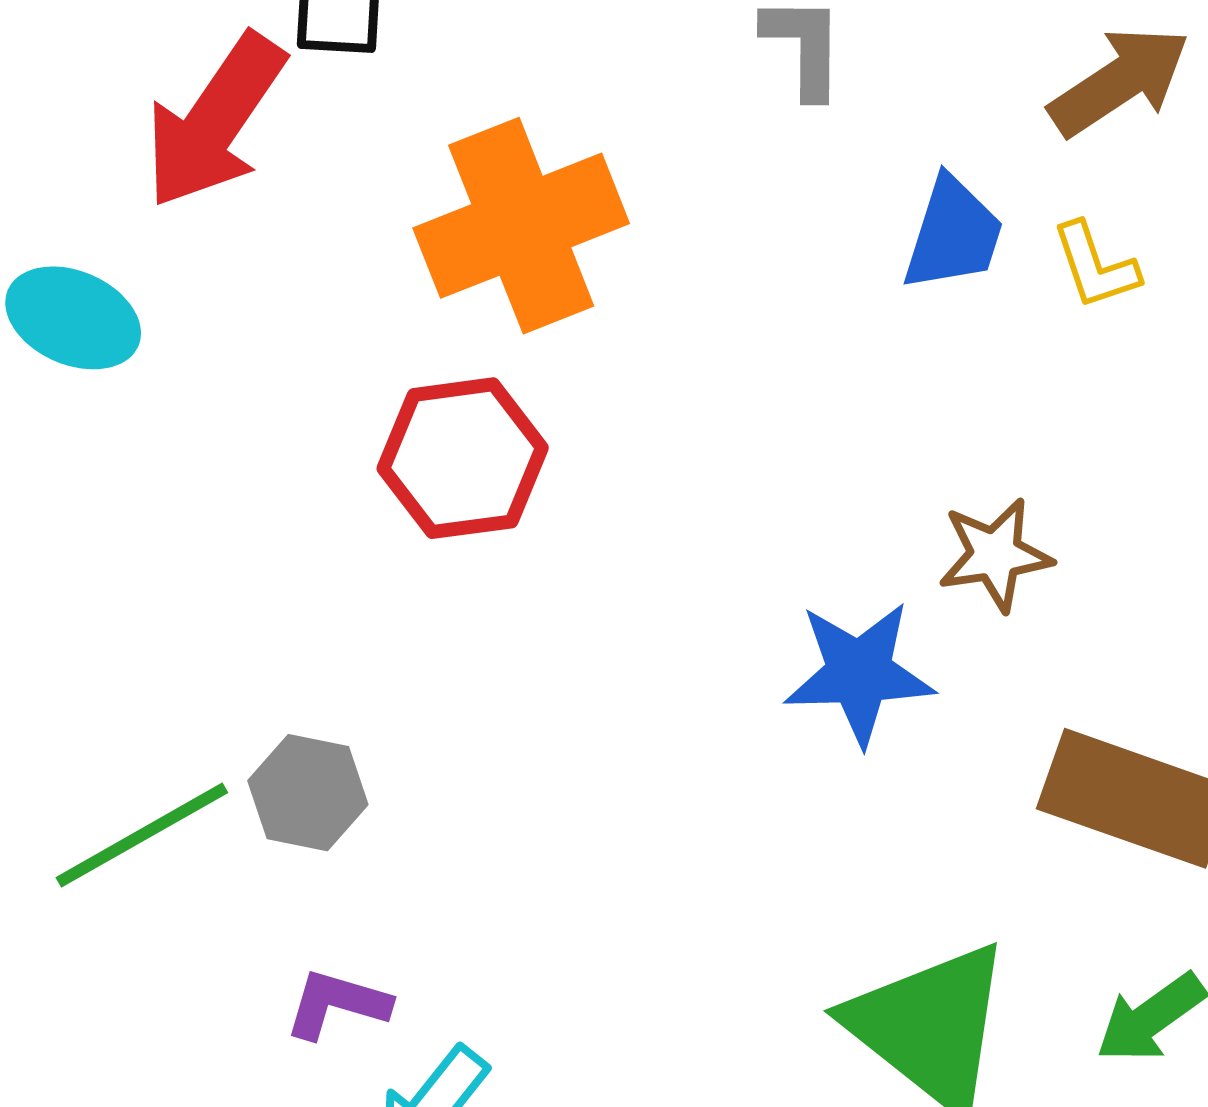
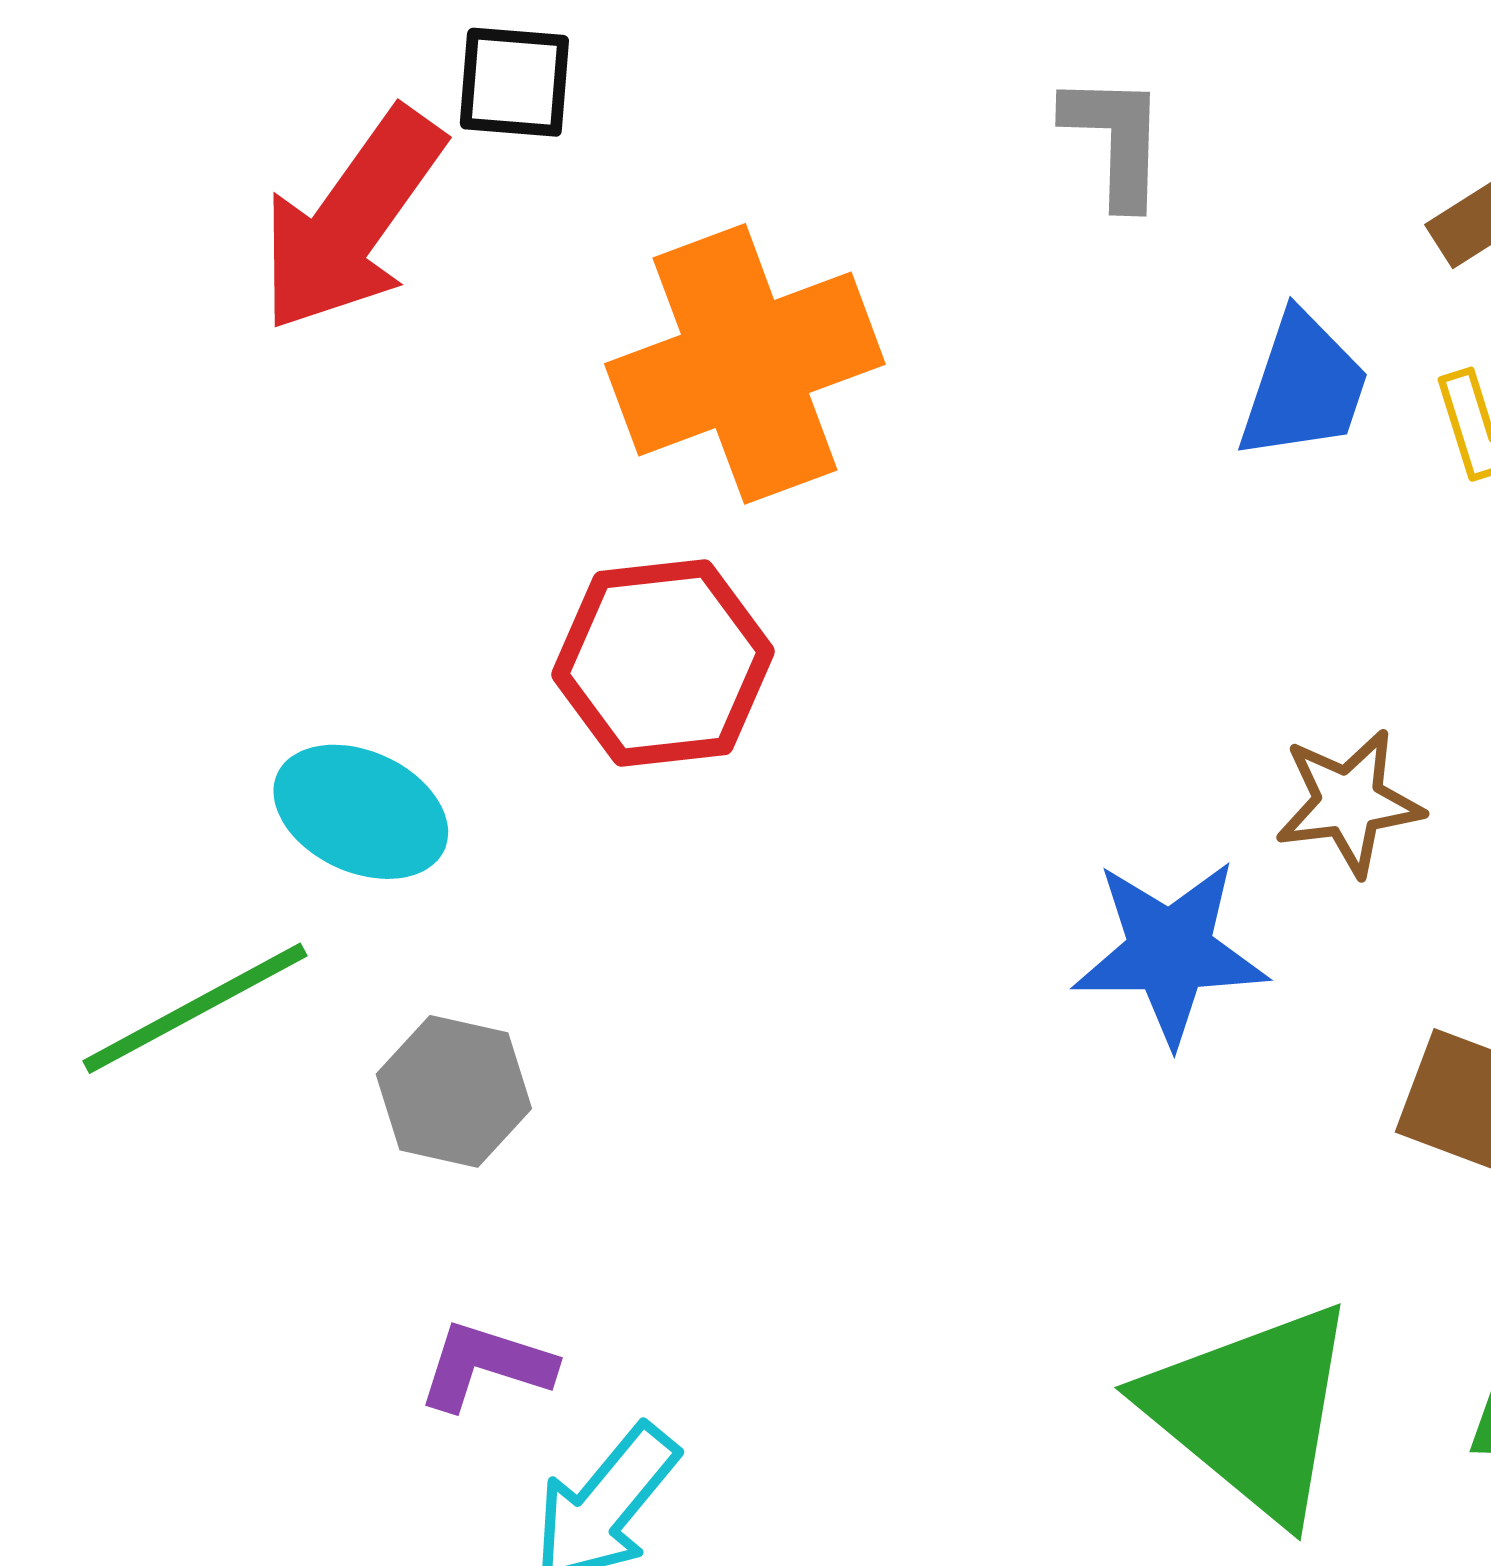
cyan ellipse: (73, 318) -> (361, 812), moved
green line: (142, 835) -> (195, 1008), moved

